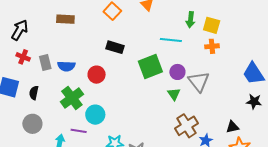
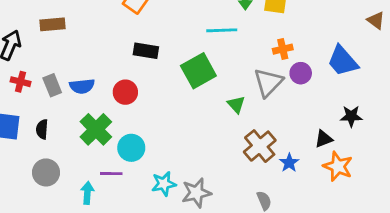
brown rectangle: (65, 19) -> (53, 24), moved
orange cross: (212, 46) -> (283, 49), moved
purple circle: (177, 72) -> (301, 73), moved
gray triangle: (199, 82) -> (268, 83), turned 30
black star: (254, 102) -> (351, 116), moved

